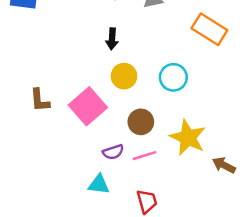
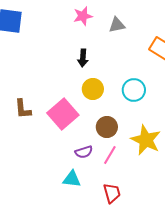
pink line: (144, 156) -> (110, 155), turned -42

